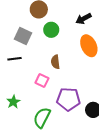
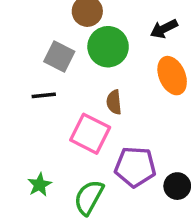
green circle: (51, 30) -> (108, 47), size x1.5
pink square: (42, 81) -> (90, 134), size x1.6
green star: (13, 102) -> (40, 185), moved

